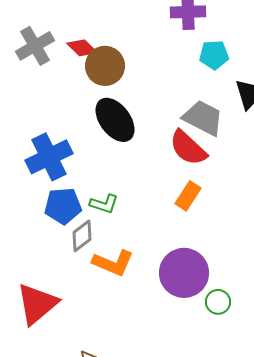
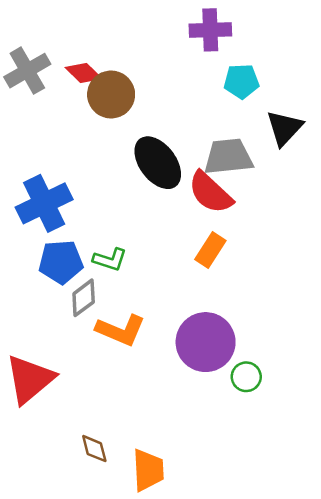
gray trapezoid: (203, 118) -> (228, 157), turned -33
black ellipse: (115, 120) -> (158, 163), moved

